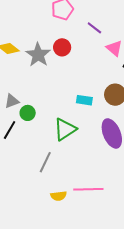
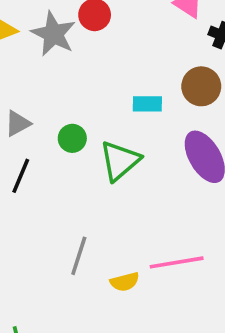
green circle: (28, 113) -> (72, 138), moved
gray line: (45, 162) -> (79, 256), moved

